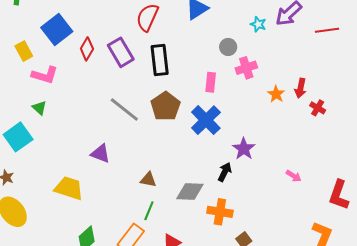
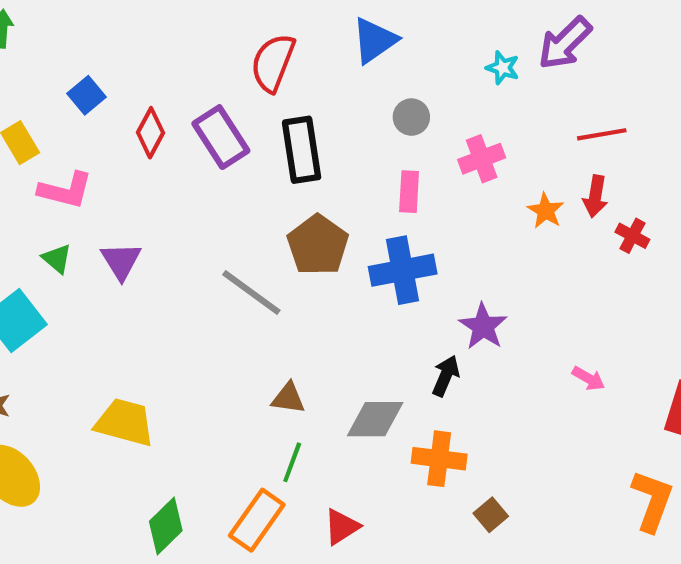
blue square: (57, 29) -> (86, 95), size x0.6
red line: (327, 30) -> (602, 134), moved
gray circle: (228, 47) -> (411, 117), moved
gray line: (124, 110) -> (251, 292), moved
blue cross: (206, 120) -> (403, 270), turned 36
purple triangle: (100, 154) -> (121, 261), moved, turned 40

